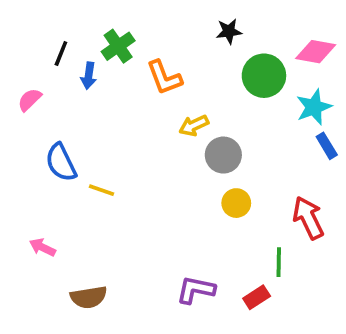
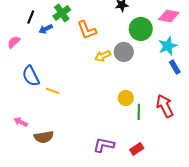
blue arrow: (89, 76) -> (46, 29), turned 56
gray circle: (223, 155) -> (124, 52), moved
green line: (279, 262) -> (139, 112), moved
brown semicircle: (89, 297) -> (44, 137), moved

